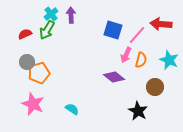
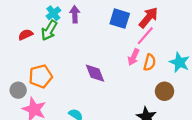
red arrow: (161, 24) -> (148, 18), moved, turned 125
blue square: (113, 30) -> (120, 19), moved
gray circle: (27, 62) -> (18, 90), moved
purple diamond: (114, 77) -> (95, 73), moved, turned 30

